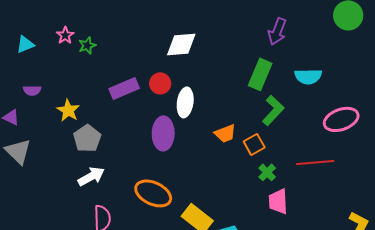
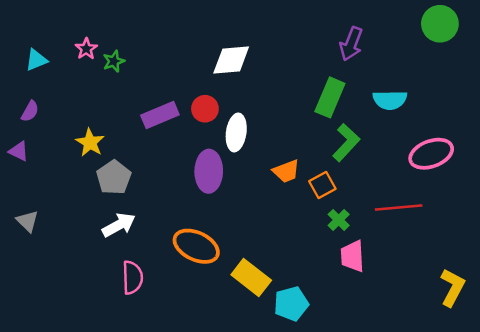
purple semicircle: (32, 90) -> (30, 111), moved, turned -60
gray triangle: (18, 151) -> (27, 221), moved, size x0.7

